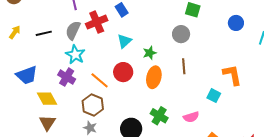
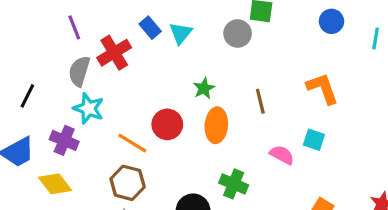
black line: (44, 33) -> (27, 96), moved, turned -42
gray circle: (181, 34) -> (238, 33), moved
cyan triangle: (124, 41) -> (181, 33), moved
orange L-shape: (232, 75) -> (323, 88), moved
purple cross: (67, 77) -> (64, 140), moved
pink semicircle: (191, 117) -> (282, 155), moved, turned -126

